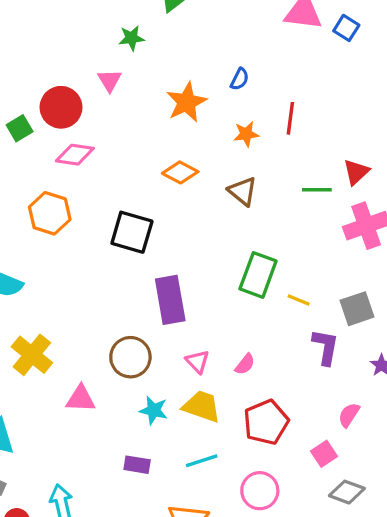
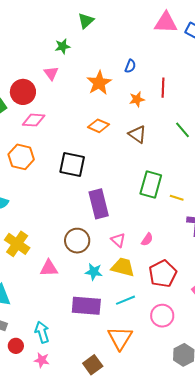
green line: (317, 190) -> (183, 130), turned 54
purple rectangle: (137, 465) -> (86, 306), size x1.8

